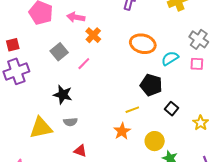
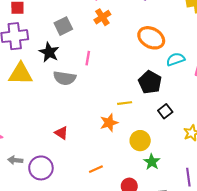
pink line: (84, 64) -> (88, 58), moved, turned -48
black star: (63, 95) -> (49, 52), moved
gray semicircle: (70, 122) -> (65, 78), moved, size x1.5
yellow triangle: (41, 128) -> (21, 74), moved

